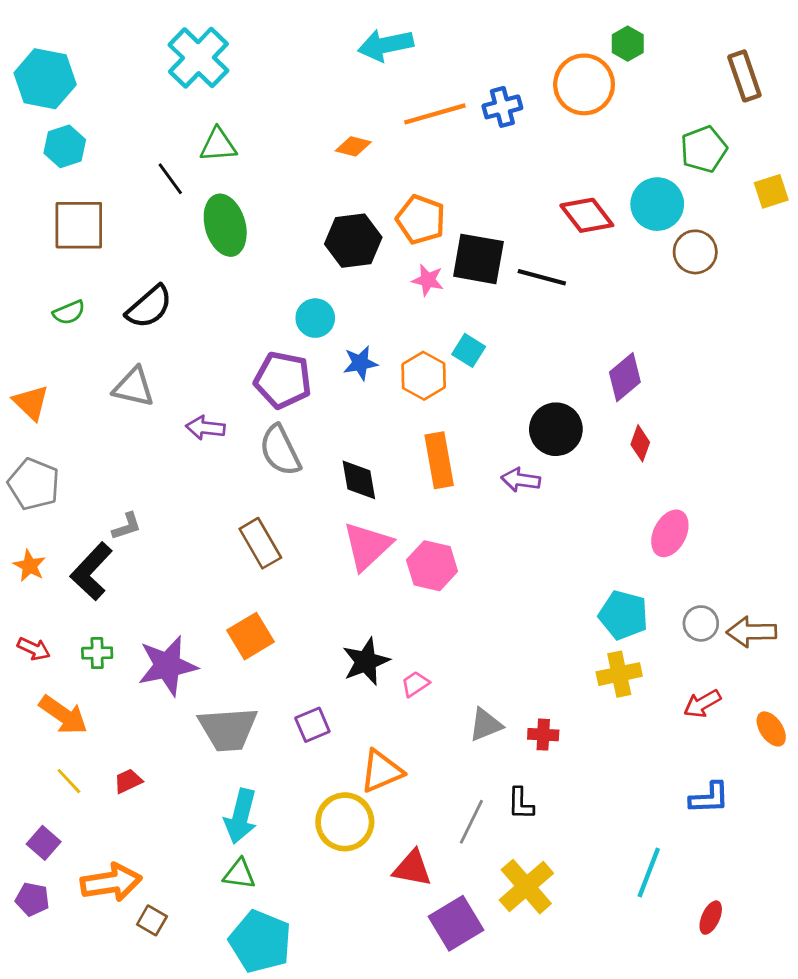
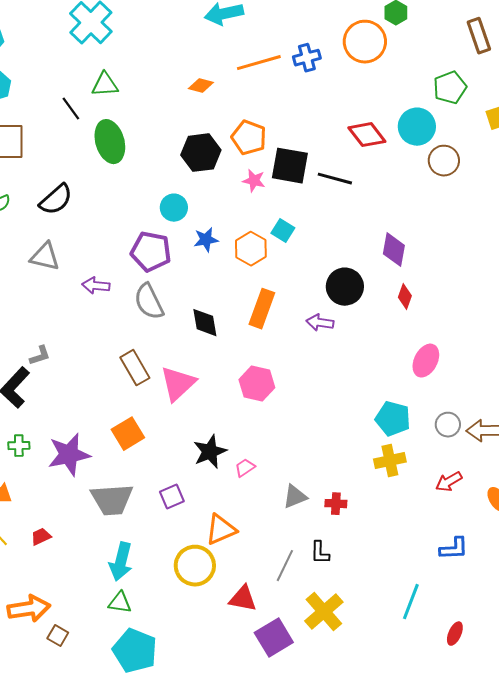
purple diamond: (625, 377) -> (394, 250), turned -40
orange rectangle: (439, 460) -> (262, 309), turned 30
pink triangle: (367, 546) -> (178, 384), moved

